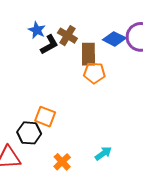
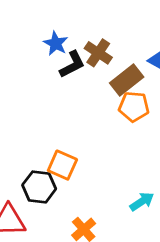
brown rectangle: (88, 54) -> (127, 80), turned 50
cyan arrow: (103, 153) -> (142, 201), moved

